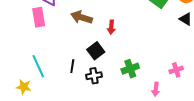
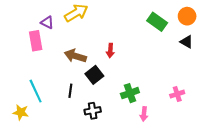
brown arrow: (82, 17) -> (75, 56), moved
black cross: (94, 76) -> (93, 111), moved
pink arrow: (156, 89) -> (144, 114), moved

